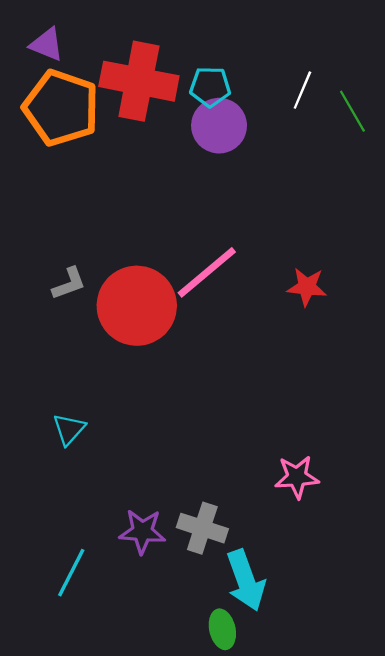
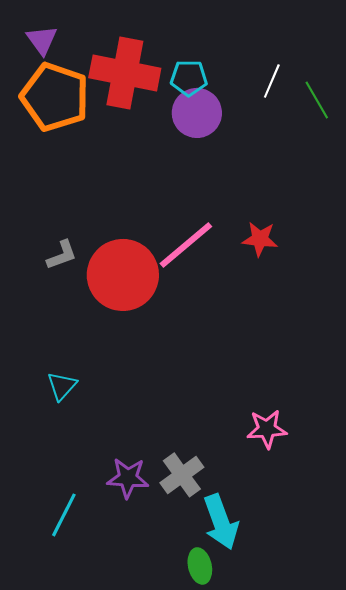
purple triangle: (47, 44) -> (42, 40), turned 32
red star: (307, 287) -> (260, 239), moved
gray cross: (202, 528) -> (182, 475), turned 36

